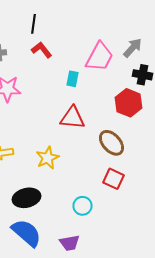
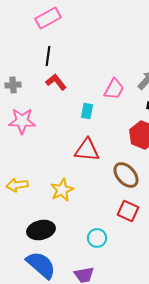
pink trapezoid: (100, 57) -> (114, 89), size x0.7

